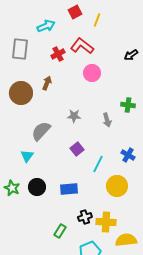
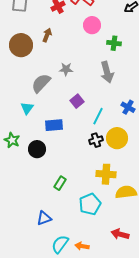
green cross: (128, 105) -> (114, 43), moved
gray star: (74, 116) -> (66, 69), moved
gray arrow: (107, 120) -> (107, 72), size x1.5
black circle: (37, 187) -> (37, 149), moved
blue rectangle: (69, 189) -> (54, 125), moved
black cross: (85, 217) -> (96, 140), moved

